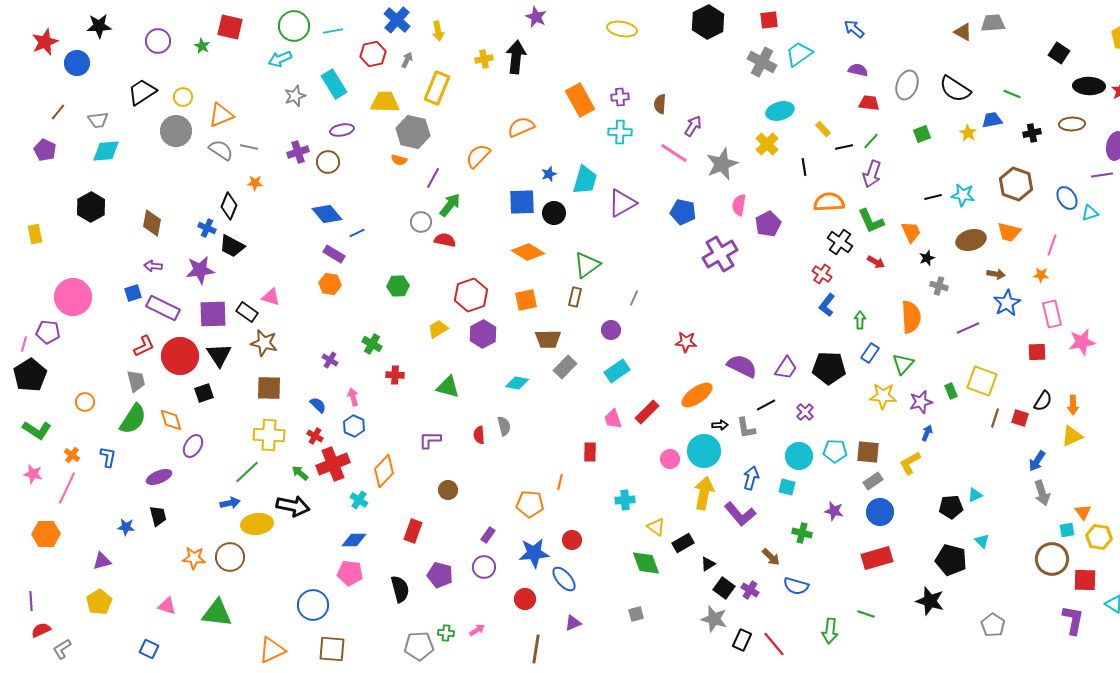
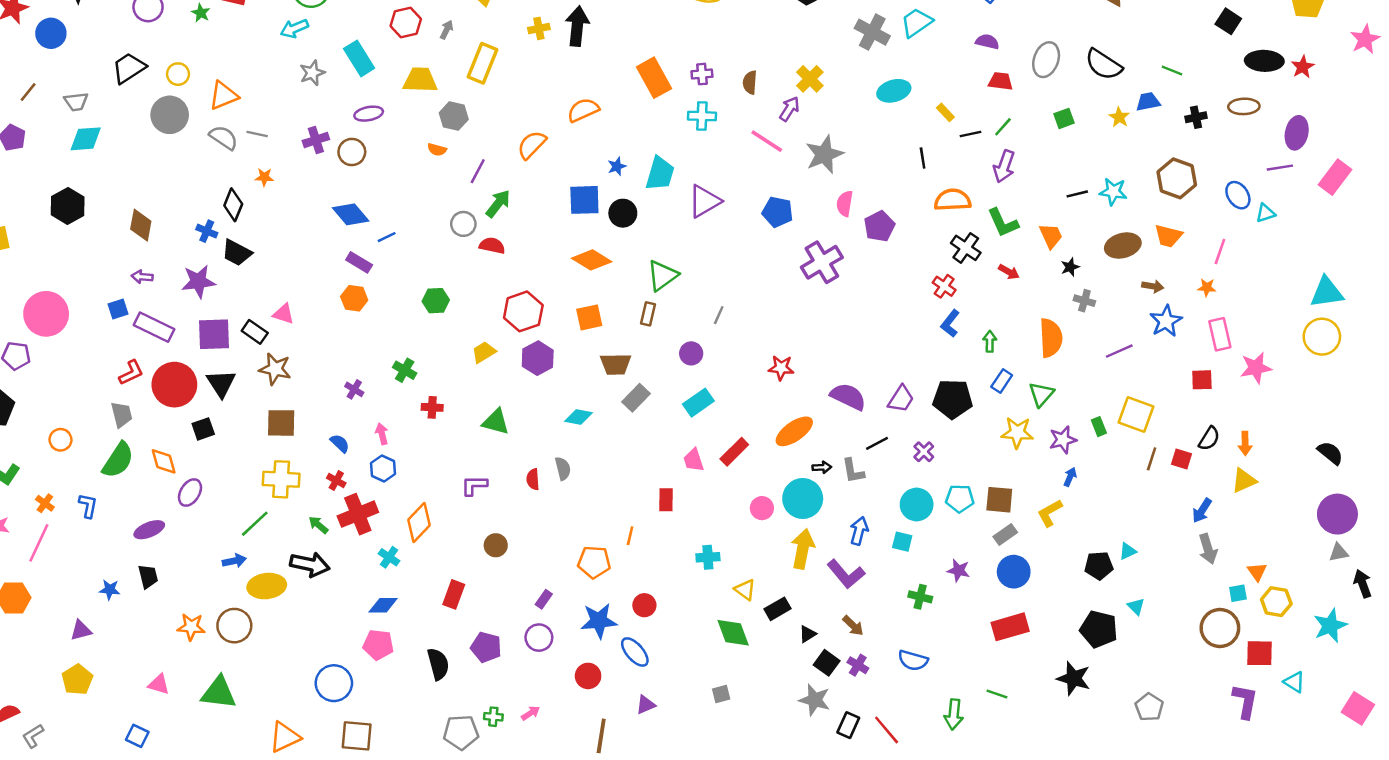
gray hexagon: (413, 132) -> (454, 116), size x0.7
yellow cross: (767, 144) -> (810, 79), moved
brown arrow: (771, 557) -> (853, 626), moved

